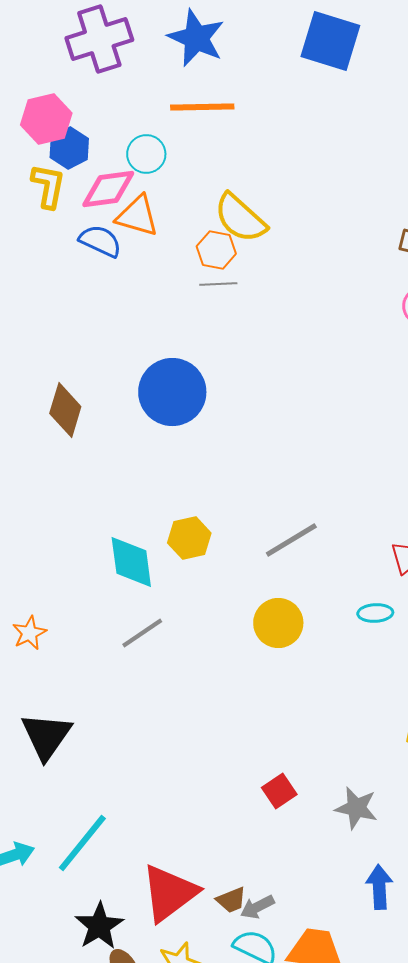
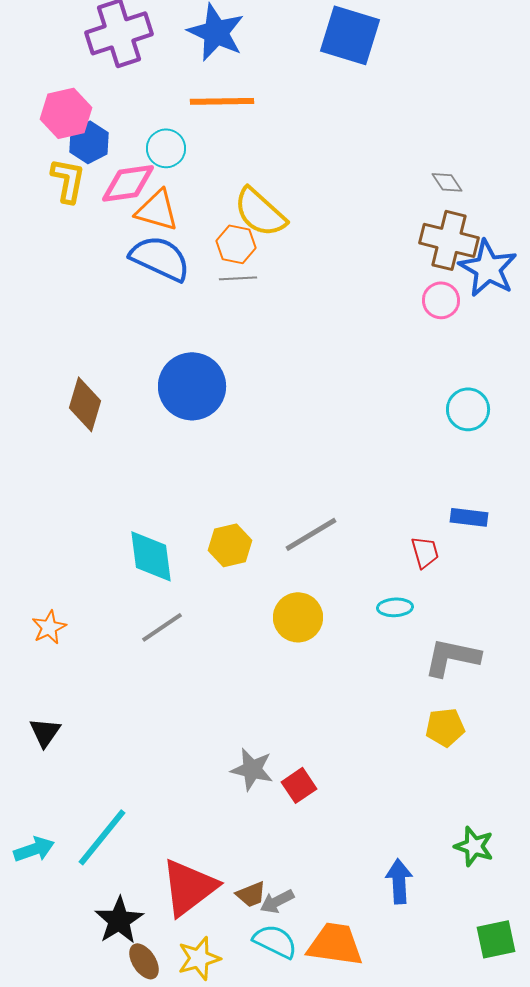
blue semicircle: (100, 241) -> (160, 258), moved, size x1.4
yellow hexagon: (189, 538) -> (230, 545), moved
black triangle: (46, 736) -> (45, 732), moved, size x0.6
gray star: (356, 808) -> (252, 769), moved

